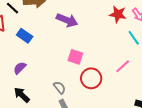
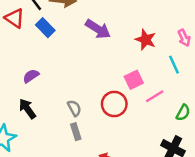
red star: (118, 14) -> (146, 40), moved
blue rectangle: (25, 36) -> (45, 28), moved
pink square: (75, 57) -> (134, 80), moved, turned 35

